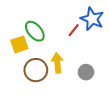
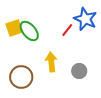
yellow square: (19, 44) -> (14, 28), moved
brown circle: (36, 70) -> (21, 77), moved

